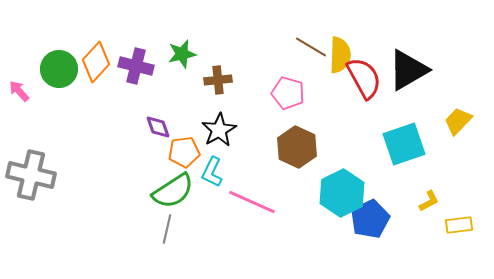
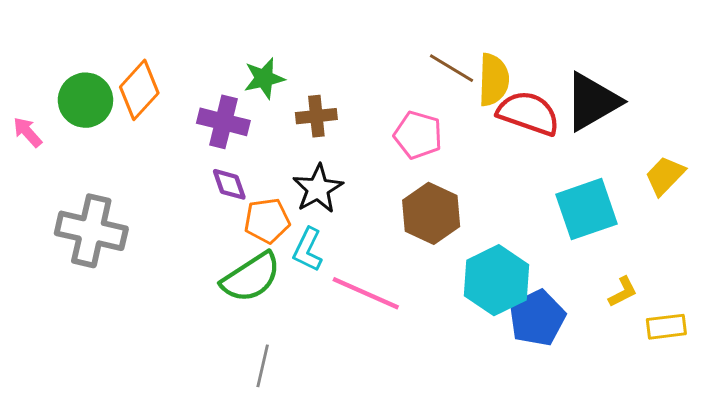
purple cross: (136, 66) -> (223, 122), moved
red semicircle: (364, 78) -> (528, 113), turned -42
gray cross: (31, 175) -> (91, 231), moved
gray line: (167, 229) -> (263, 366), moved

